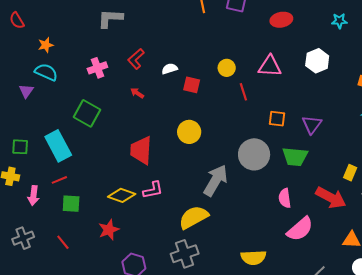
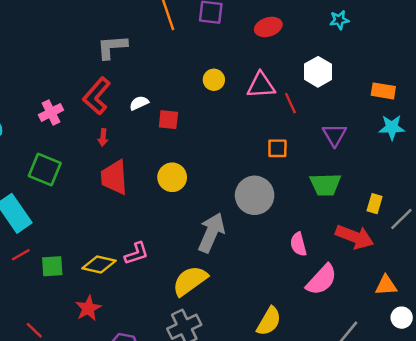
gray L-shape: (110, 18) -> (112, 47), moved
red L-shape: (136, 59) -> (97, 96), size x1.4
yellow circle: (227, 68) -> (214, 80), moved
red line: (243, 92) -> (290, 103), moved
red arrow: (137, 93) -> (103, 137), turned -112
purple triangle: (312, 125) -> (334, 135), moved
red trapezoid: (141, 150) -> (114, 177), moved
green trapezoid: (295, 157) -> (325, 185), moved
green square: (71, 204) -> (52, 266), moved
yellow semicircle: (253, 258) -> (269, 321), turned -50

